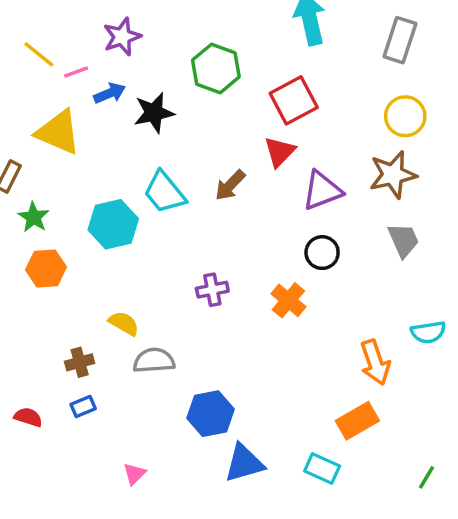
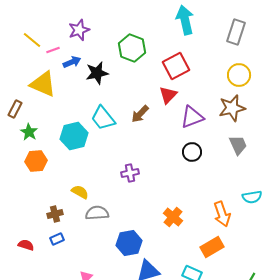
orange cross: (288, 300) -> (173, 217), moved

